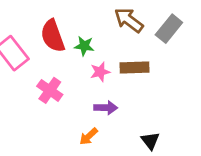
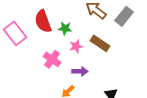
brown rectangle: (134, 67) -> (100, 43), turned 36
pink cross: (50, 90) -> (52, 59), moved

